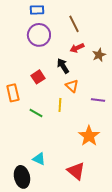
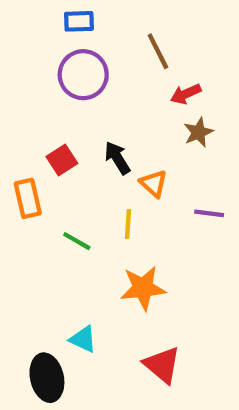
red arrow: (77, 48) -> (186, 94), moved
brown star: (99, 55) -> (198, 132), moved
black arrow: (63, 66) -> (117, 158), moved
red square: (38, 77) -> (62, 160), moved
orange star: (89, 136) -> (143, 288), moved, turned 30

